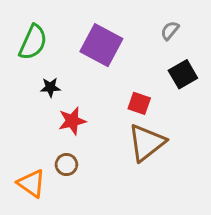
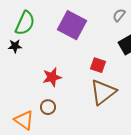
black star: (50, 87) -> (15, 46), moved

